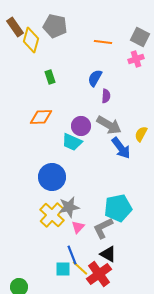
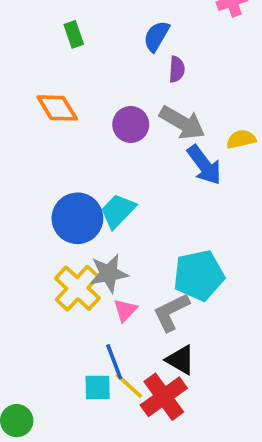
orange diamond: (41, 117) -> (57, 108), turned 60
yellow semicircle: (141, 134) -> (241, 139), turned 49
cyan trapezoid: (72, 142) -> (118, 211), moved, turned 110

